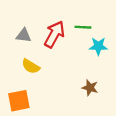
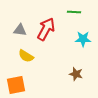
green line: (83, 27) -> (74, 12), moved

